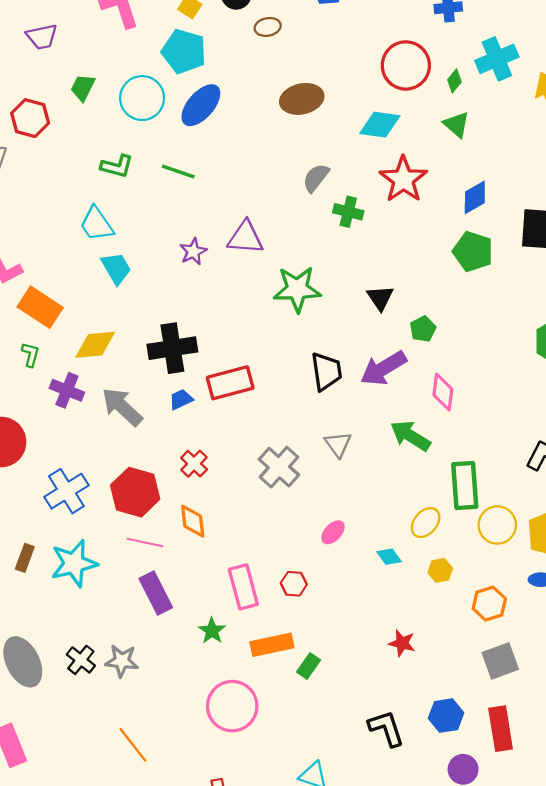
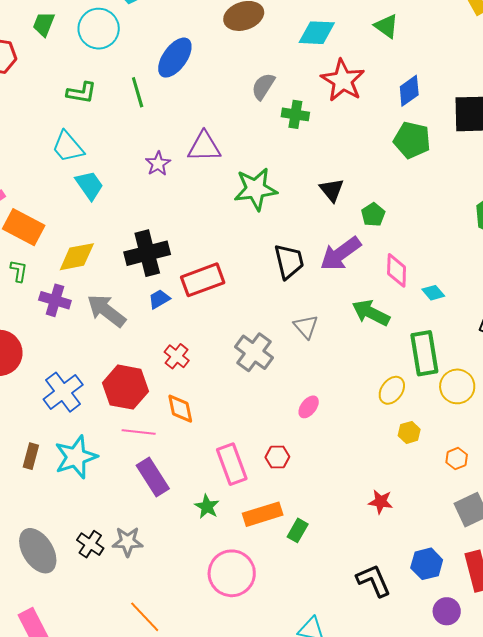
blue ellipse: (201, 105) -> (175, 58), moved
green line: (178, 171) -> (138, 92), turned 60
cyan diamond: (389, 557) -> (433, 293), moved
orange hexagon: (489, 604) -> (457, 459), size x0.7

